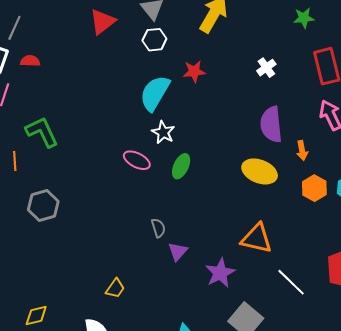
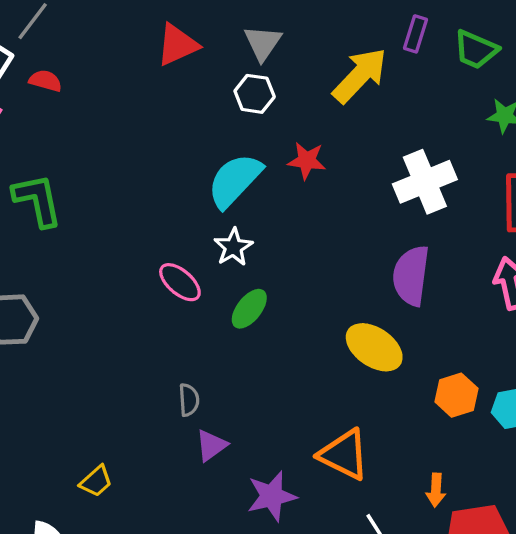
white cross: (266, 68) -> (425, 182), size x1.8
orange arrow: (302, 150) -> (436, 490), moved

